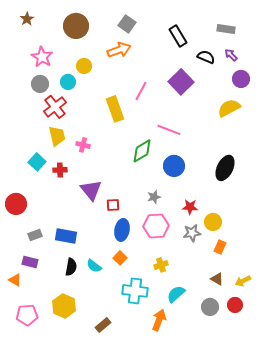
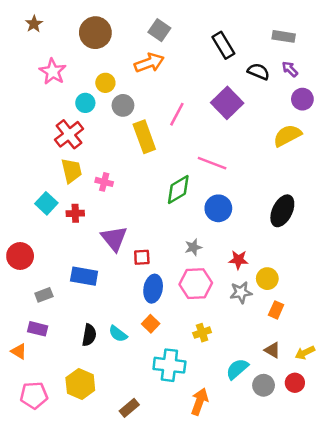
gray circle: (40, 84) -> (123, 105), moved
blue rectangle: (66, 236) -> (84, 276), moved
cyan semicircle: (176, 294) -> (237, 369), moved

